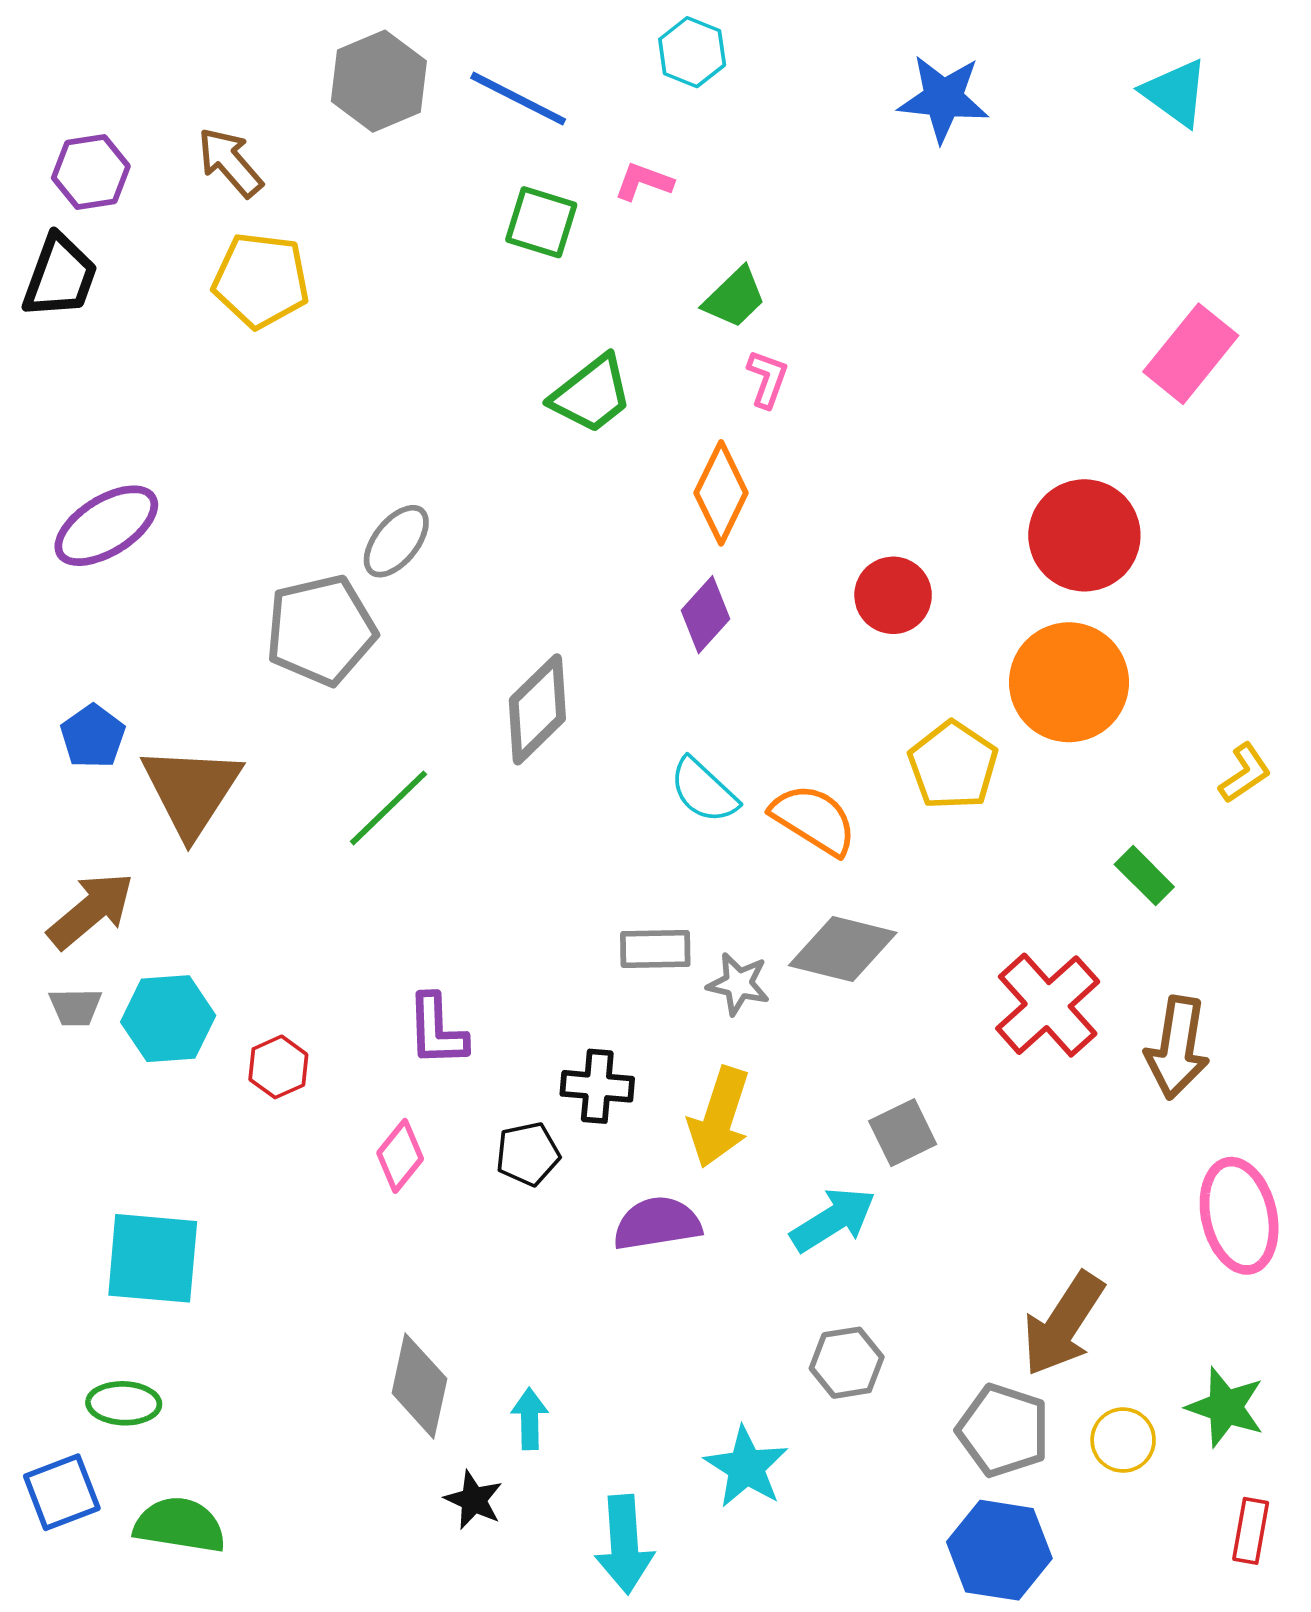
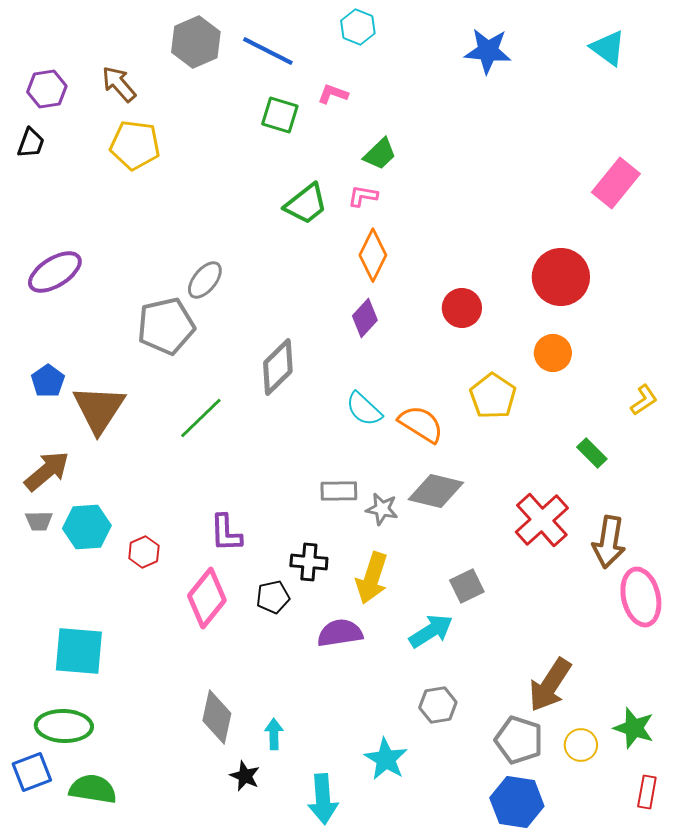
black trapezoid: (60, 276) -> (31, 143), size x0.7
pink L-shape: (767, 379) -> (363, 196), moved, turned -100
orange circle: (1069, 682) -> (553, 353), size x0.6
pink diamond: (400, 1156) -> (207, 598), size x1.6
pink ellipse: (1239, 1216) -> (641, 597), moved
green ellipse: (124, 1403) -> (64, 726), size x1.5

